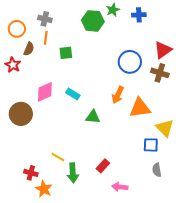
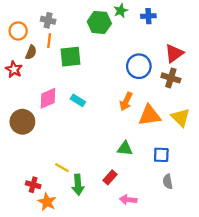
green square: (66, 53) -> (70, 57), size x1.5
green triangle: (93, 117) -> (125, 148), moved
yellow triangle: (165, 128) -> (180, 117), moved

